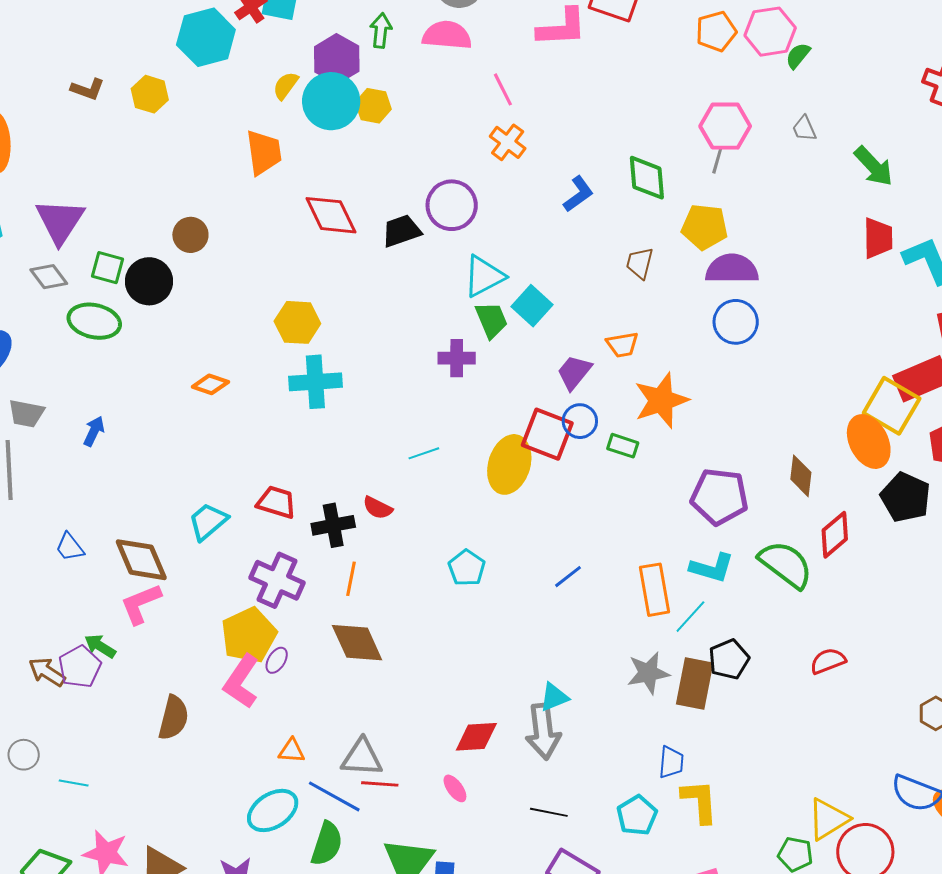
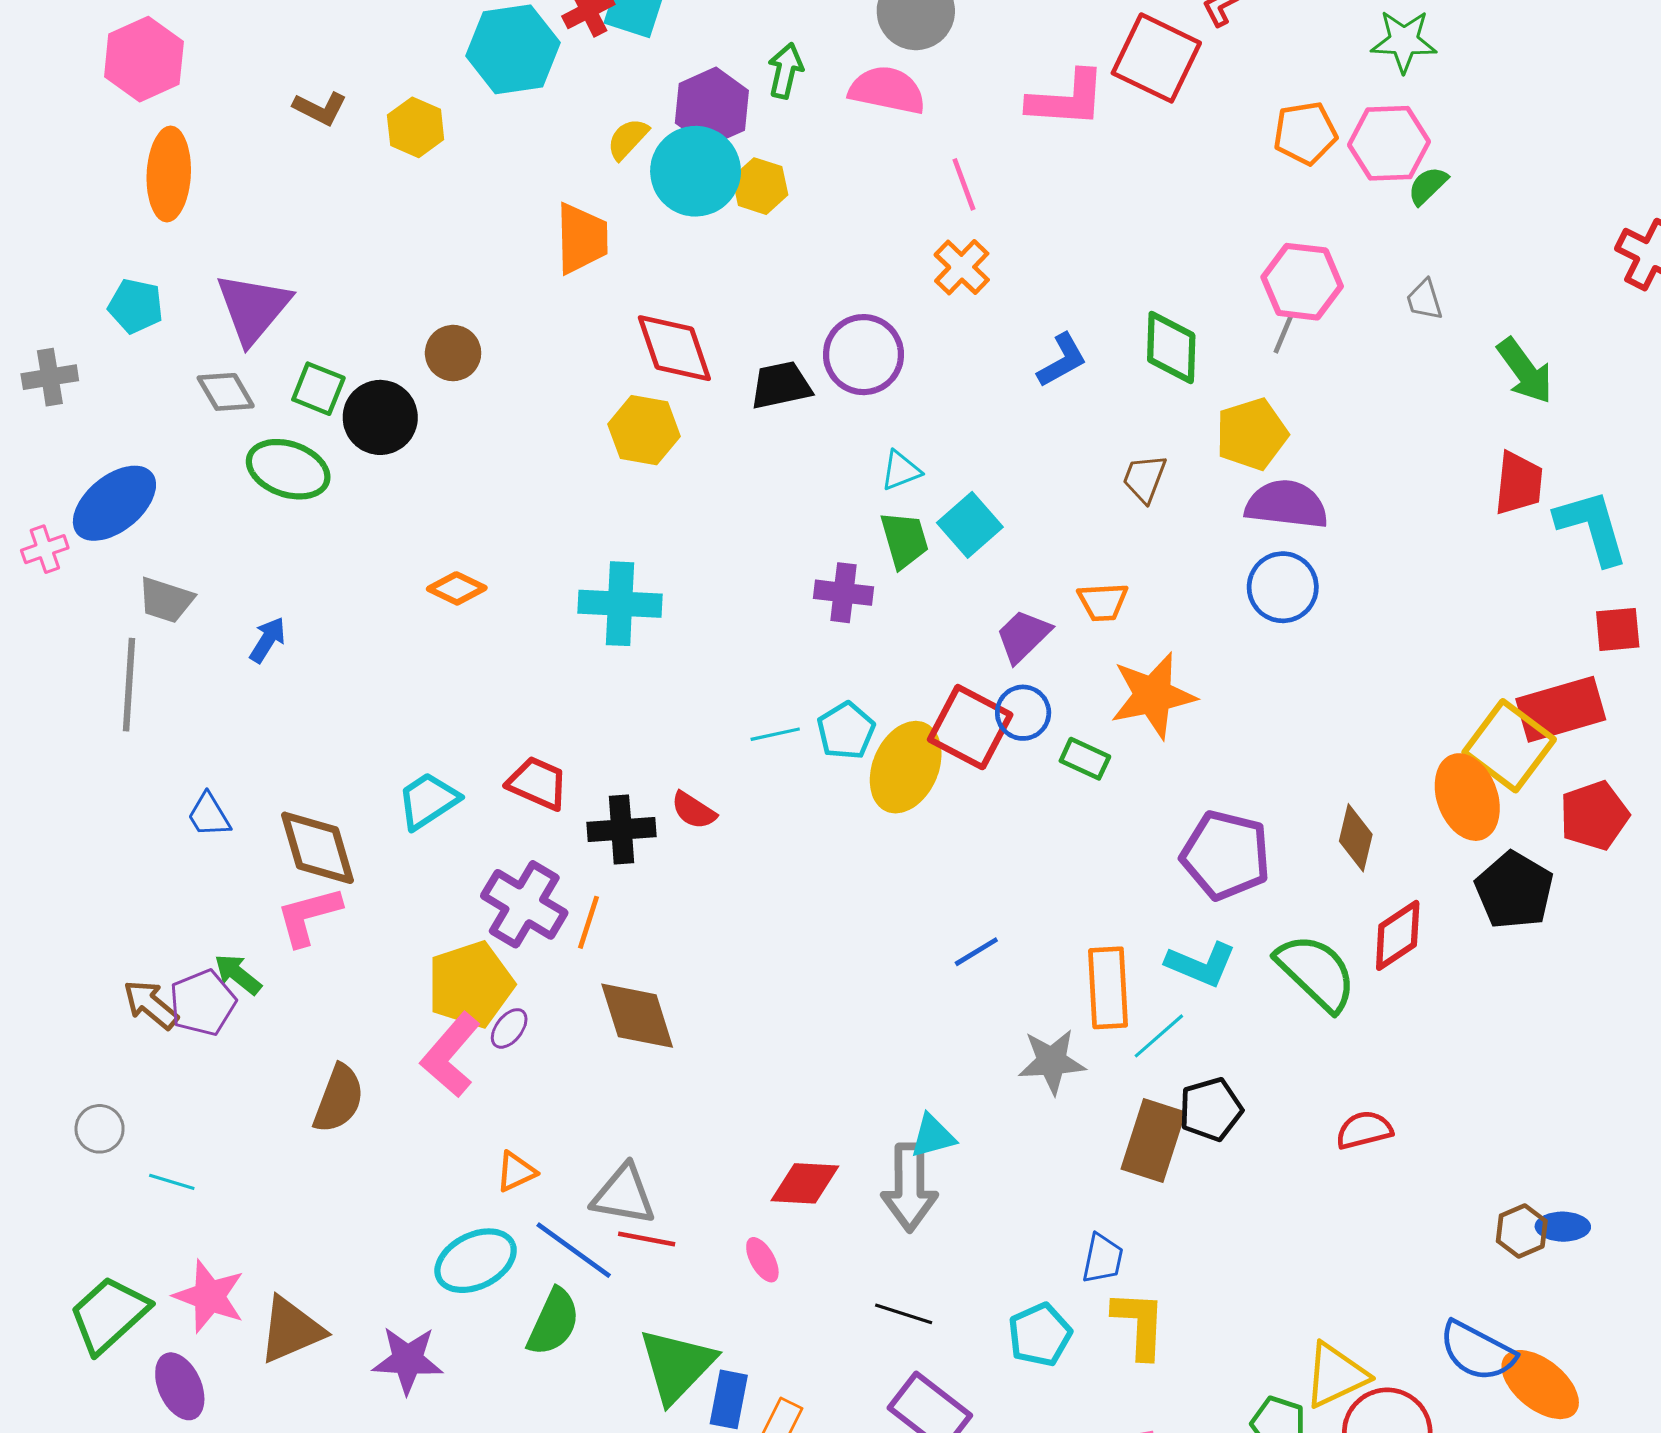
yellow pentagon: (705, 227) -> (1252, 434), turned -30
cyan triangle: (484, 276) -> (901, 471), size x0.6
yellow hexagon: (297, 322) -> (644, 430), moved
cyan pentagon: (467, 568) -> (846, 731), moved
orange line: (351, 579) -> (589, 922), moved
gray star: (648, 673) -> (1052, 1061), moved
orange triangle: (292, 751) -> (516, 1172), turned -36

